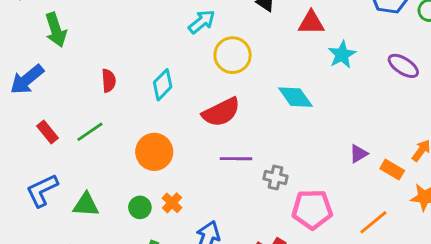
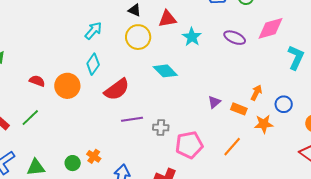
yellow circle: (233, 55) -> (138, 37), moved
red semicircle: (109, 81) -> (37, 81), turned -56
cyan diamond: (163, 85) -> (93, 64), moved
orange circle: (154, 152) -> (67, 86), moved

